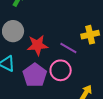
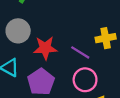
pink circle: (61, 70) -> (85, 80), moved

